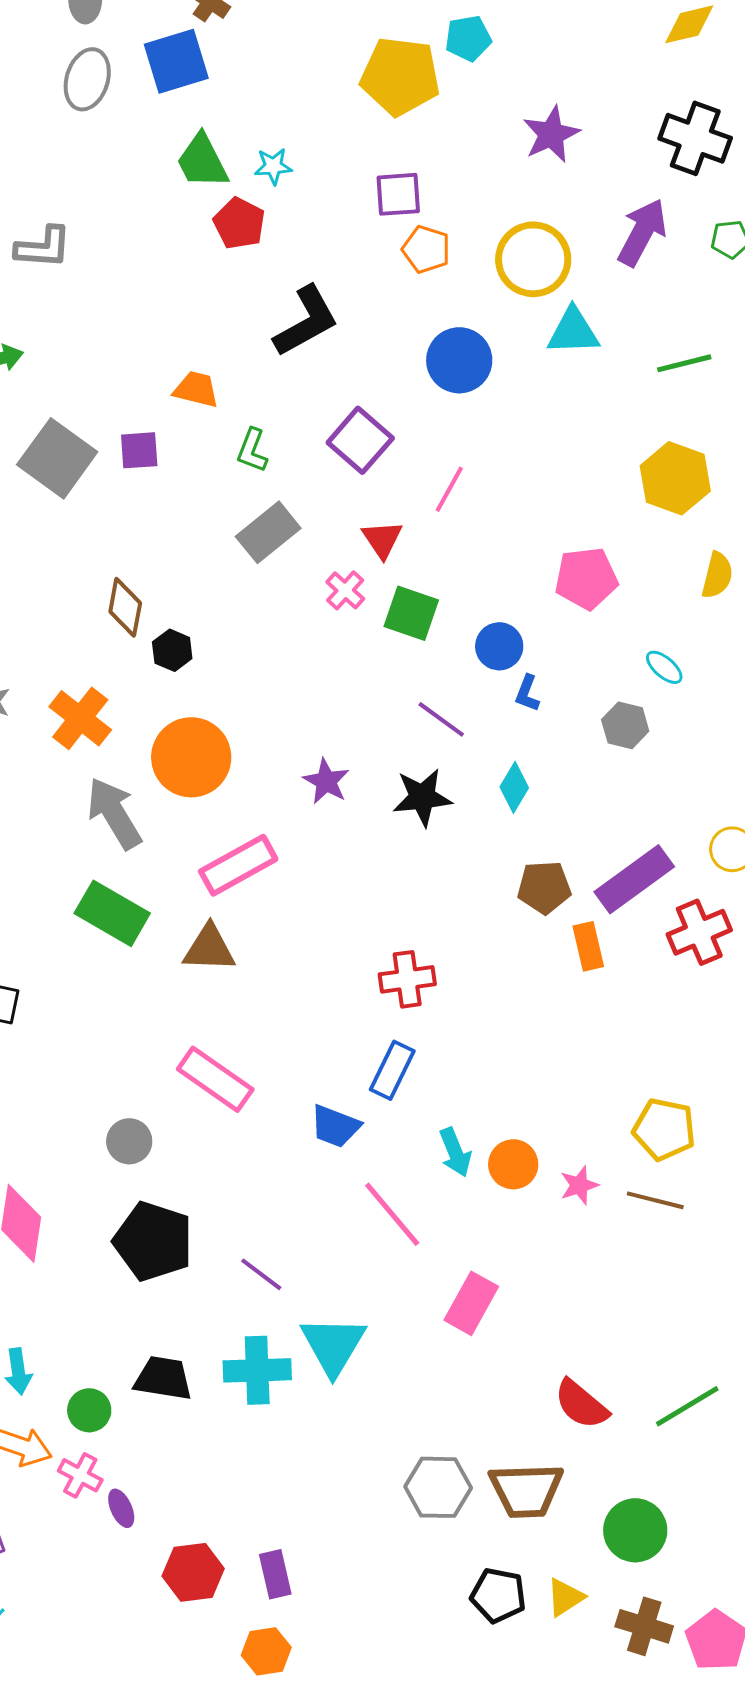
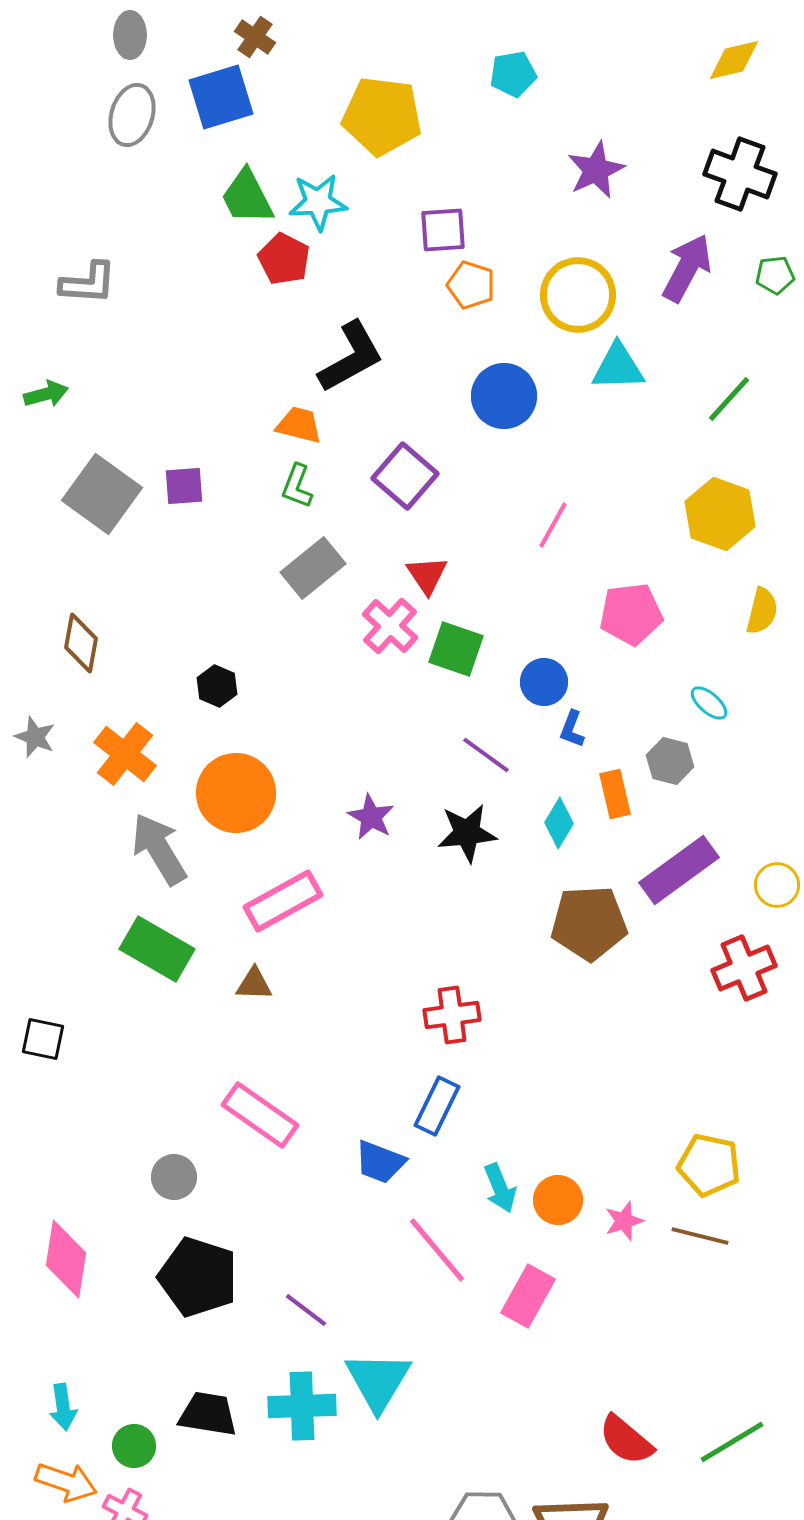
yellow pentagon: (400, 76) -> (382, 116), moved
cyan star: (273, 166) -> (318, 202), size x1.5
green line: (684, 363) -> (729, 399), turned -34
orange trapezoid: (196, 389) -> (299, 425), moved
pink line: (449, 489) -> (553, 525), moved
pink cross: (345, 590) -> (390, 626), size x1.4
brown diamond: (125, 607) -> (81, 643), moved
purple rectangle: (634, 879) -> (679, 870), moved
brown pentagon: (544, 887) -> (589, 923), size x1.4
orange rectangle: (588, 946) -> (615, 794), moved
brown triangle: (209, 948) -> (254, 984), size x0.7
pink rectangle: (471, 1303) -> (528, 1296), moved

